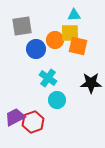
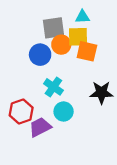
gray square: (22, 26) -> (53, 28), moved
purple trapezoid: (15, 117) -> (40, 127), moved
red hexagon: (33, 122) -> (21, 111), moved

